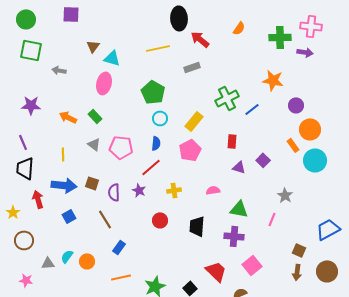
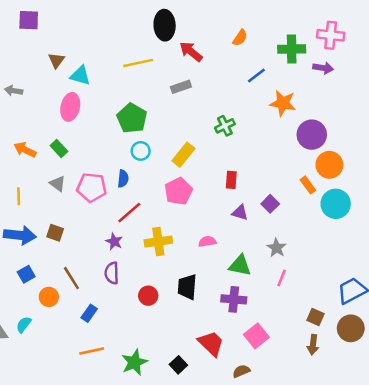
green cross: (227, 98) -> (225, 126), size x0.7
purple circle: (296, 105) -> (312, 135), size x1.5
blue line: (252, 109) -> (256, 75), moved
blue semicircle: (156, 143) -> (123, 179), moved
yellow cross: (174, 190) -> (158, 242), size x1.5
purple semicircle: (114, 192) -> (112, 273), moved
gray star: (285, 195) -> (277, 248), moved
red circle: (160, 220) -> (148, 296), moved
orange circle: (87, 261) -> (49, 297), moved
brown circle: (327, 271) -> (351, 328), moved

